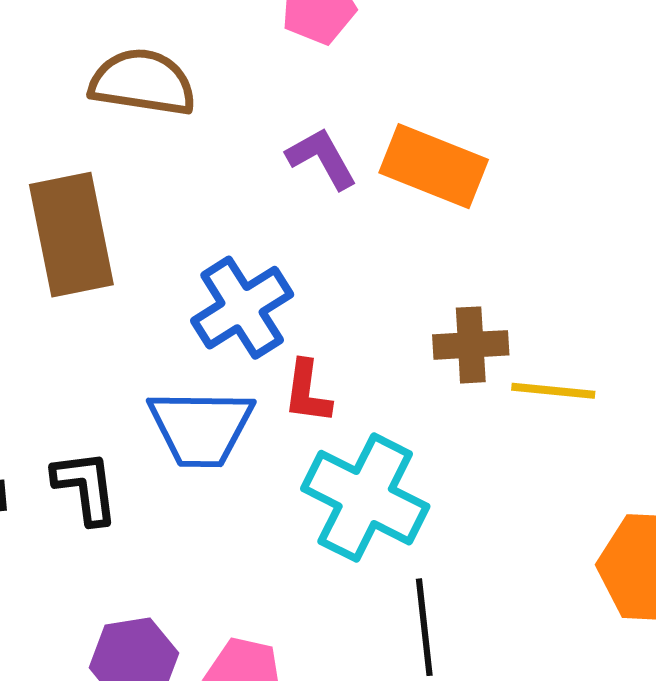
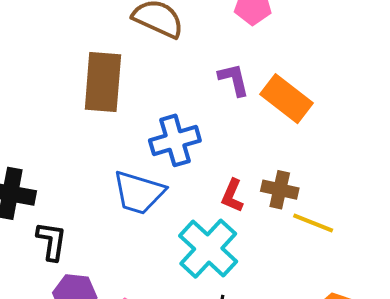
red L-shape: (307, 392) -> (232, 196), moved
black L-shape: (86, 487) -> (52, 241), moved

